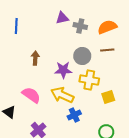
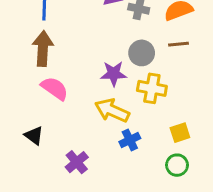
brown arrow: (35, 58) -> (43, 49), moved, size x1.6
pink semicircle: (31, 95) -> (55, 88), moved
yellow square: (108, 97) -> (180, 133), moved

